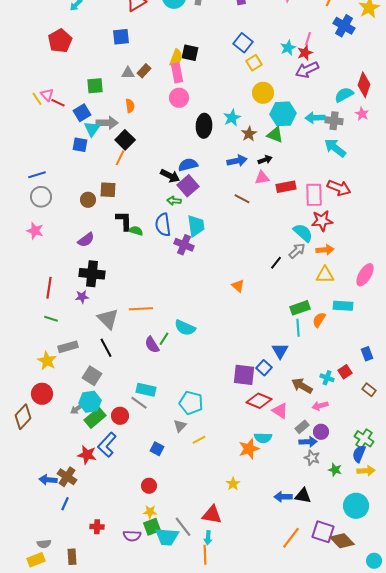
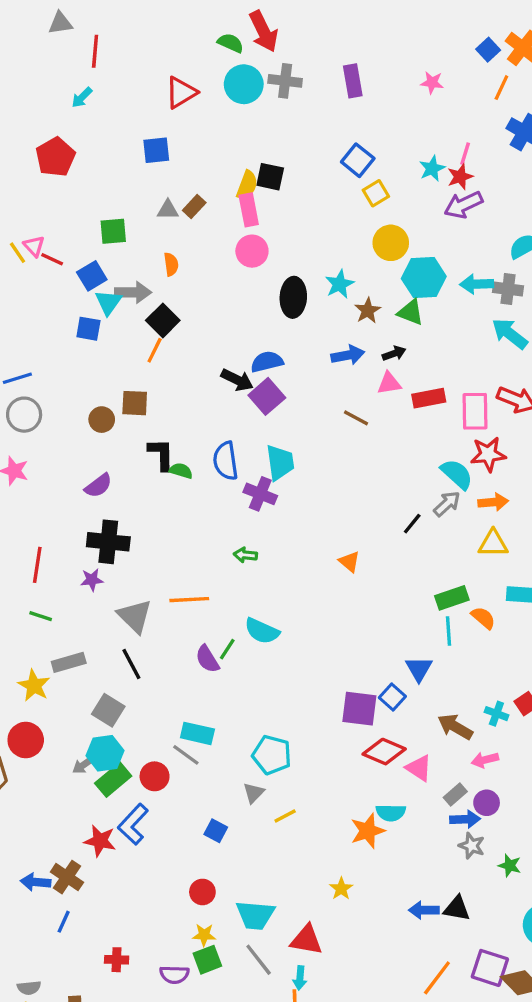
green arrow: (174, 201) -> (245, 555), moved
orange semicircle: (319, 320) -> (483, 618), turned 98
cyan trapezoid: (167, 537) -> (255, 915), moved

